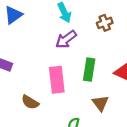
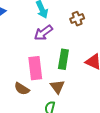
brown semicircle: (30, 102) -> (22, 89), moved
brown triangle: (100, 103) -> (57, 87), moved

